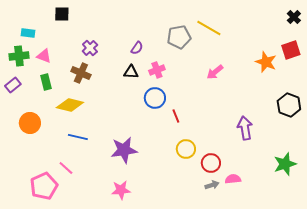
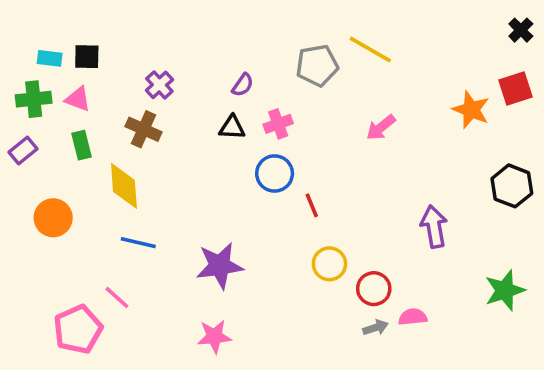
black square: (62, 14) -> (87, 57), moved
yellow diamond: (70, 105) -> (124, 186), turned 72

